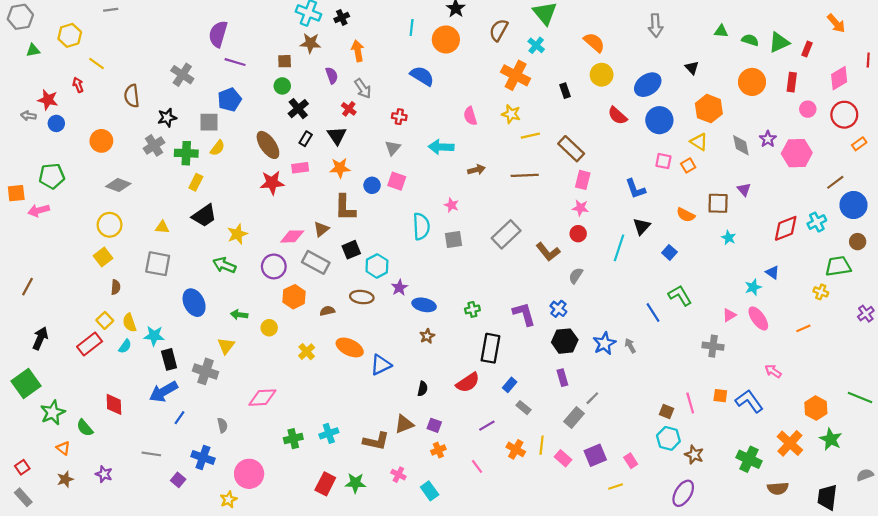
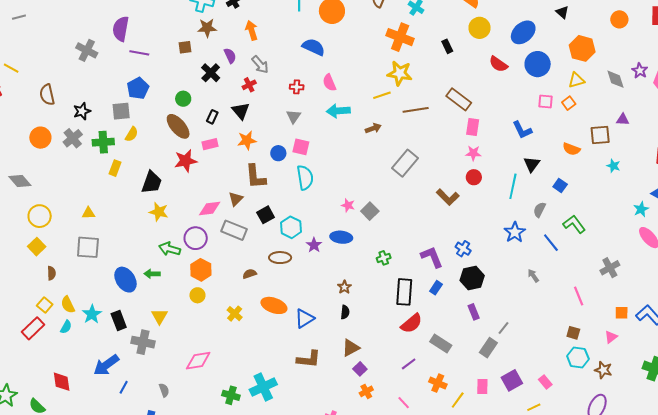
gray cross: (182, 75) -> (87, 50), moved
orange circle: (752, 82) -> (619, 19), size x0.7
green circle: (282, 86) -> (183, 99), moved
black cross: (298, 109) -> (211, 73), moved
red cross: (349, 109) -> (249, 85), turned 32
yellow star: (511, 114) -> (400, 73), size x1.4
pink semicircle: (470, 116) -> (329, 83), moved
yellow line: (530, 136) -> (382, 95), moved
orange circle: (101, 141) -> (40, 138), moved
yellow triangle: (699, 142) -> (576, 80), turned -42
brown line: (525, 175) -> (416, 110), moved
gray diamond: (118, 185) -> (20, 181), moved, turned 35
purple triangle: (744, 189) -> (623, 120), turned -40
pink star: (451, 205) -> (348, 205), moved
black trapezoid: (204, 216) -> (152, 182), moved, turned -30
cyan semicircle: (421, 226) -> (305, 178), moved
yellow star: (237, 234) -> (159, 212), turned -30
gray rectangle: (506, 234) -> (405, 163), moved
gray square: (453, 239) -> (370, 211), moved, turned -30
green arrow: (224, 265) -> (170, 249), moved
gray semicircle: (576, 276) -> (540, 210), moved
orange hexagon: (294, 297) -> (201, 270), moved
blue ellipse: (424, 305) -> (341, 237), moved
green arrow: (239, 315) -> (152, 274), moved
pink triangle: (729, 315) -> (611, 337), moved
cyan star: (154, 336) -> (92, 314), turned -30
blue star: (604, 343) -> (515, 232), moved
gray cross: (713, 346) -> (610, 268), turned -30
black rectangle: (169, 359) -> (119, 320), moved
red semicircle: (468, 383) -> (412, 323), moved
blue rectangle: (510, 385) -> (436, 288), moved
black semicircle: (423, 389) -> (345, 312), moved
pink line: (690, 403) -> (579, 296), moved
gray rectangle: (524, 408) -> (441, 344), size x1.5
brown triangle: (404, 424) -> (351, 348), moved
purple square: (434, 425) -> (360, 369), turned 32
cyan cross: (329, 433) -> (263, 387), size x1.5
green cross: (293, 439) -> (231, 395), turned 36
brown L-shape: (376, 441) -> (309, 359), moved
yellow line: (542, 445) -> (458, 400), moved, turned 36
pink rectangle: (563, 458) -> (482, 386), turned 56

